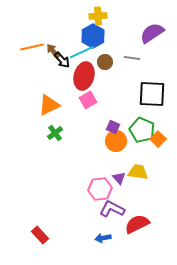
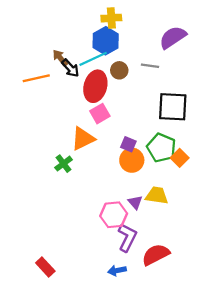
orange line: (32, 47) -> (36, 78), moved
orange triangle: (49, 105) -> (83, 139), moved
green cross: (55, 133) -> (64, 164), moved
purple L-shape: (112, 209) -> (127, 238), turned 90

